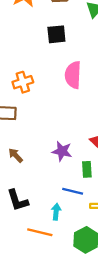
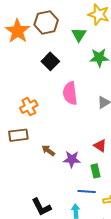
black square: (56, 34) -> (50, 61), turned -30
brown arrow: (16, 155) -> (48, 151), moved

